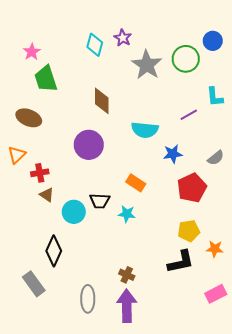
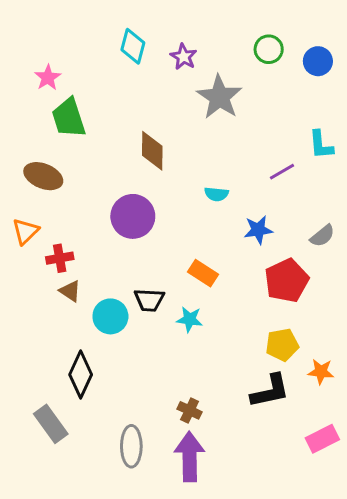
cyan diamond: (95, 45) -> (133, 46), moved
green circle: (186, 59) -> (269, 49), moved, size x0.7
cyan semicircle: (145, 130) -> (216, 194), size x0.6

